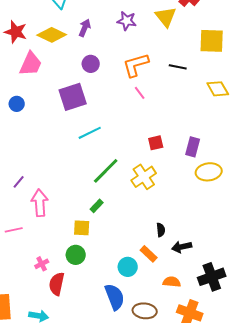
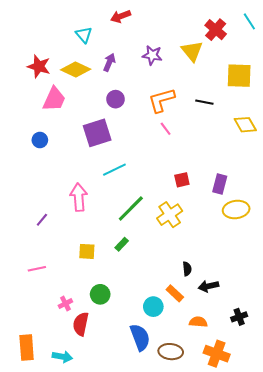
pink arrow: (40, 203) -> (79, 197), moved
yellow square: (82, 228) -> (87, 251), moved
black cross: (212, 277) -> (239, 317), size x0.6

